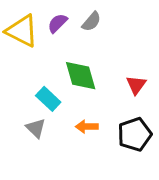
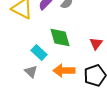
orange arrow: (87, 127) -> (64, 71), size x1.5

